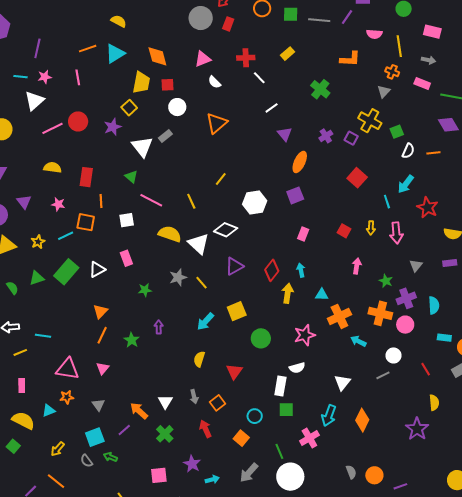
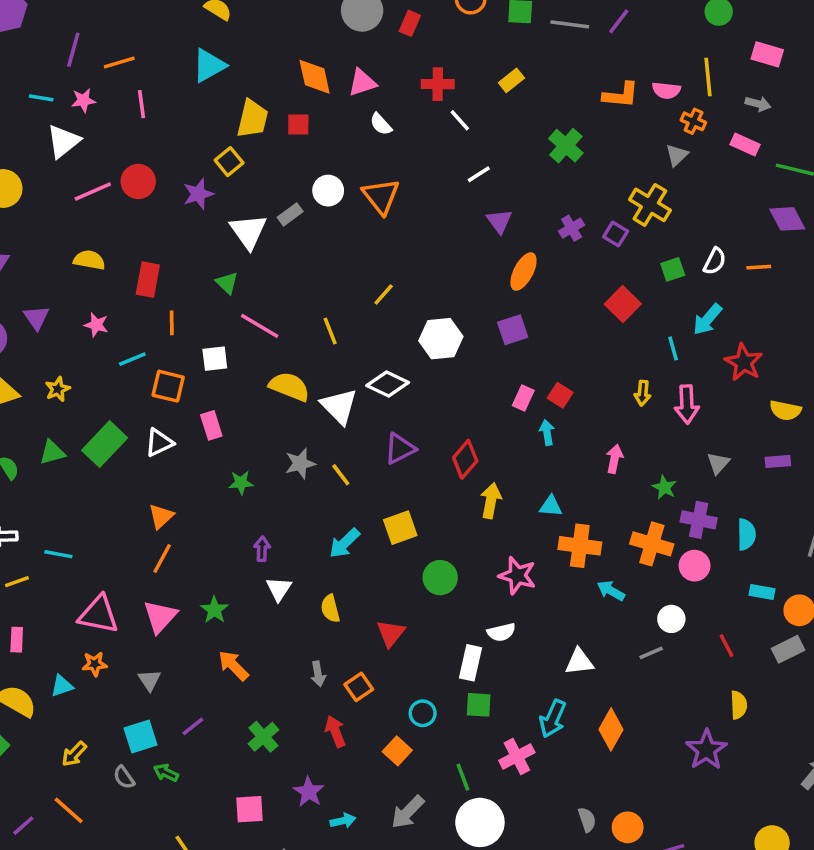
pink semicircle: (374, 34) -> (666, 90), moved
orange line: (88, 49) -> (119, 63), moved
orange diamond: (157, 56) -> (315, 77), moved
white circle: (177, 107) -> (328, 191), moved
orange triangle: (217, 123) -> (381, 196), turned -30
green square: (397, 132) -> (673, 269), moved
orange square: (86, 222) -> (168, 386), moved
red square: (344, 231) -> (560, 395), moved
cyan line: (66, 236) -> (132, 359), moved
cyan arrow: (301, 270) -> (547, 432), moved
purple cross: (406, 298) -> (699, 520), turned 30
orange cross: (339, 316) -> (580, 546), turned 30
pink star: (305, 335) -> (517, 576), turned 30
green star: (132, 340) -> (214, 610), moved
yellow semicircle: (199, 359) -> (330, 609), turned -35
pink triangle: (103, 368) -> (160, 617), size x1.5
white triangle: (342, 382) -> (579, 662), turned 42
white triangle: (165, 402) -> (279, 589), moved
orange arrow: (139, 411) -> (233, 666), moved

